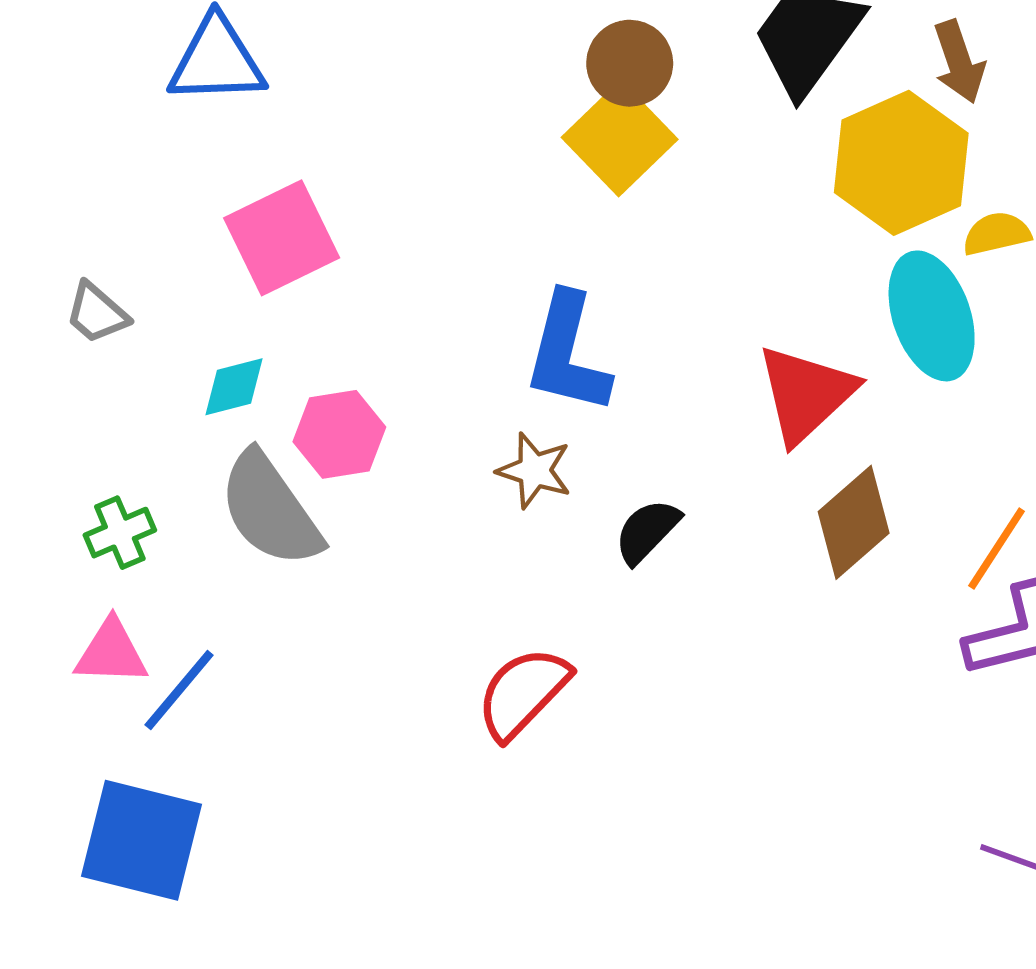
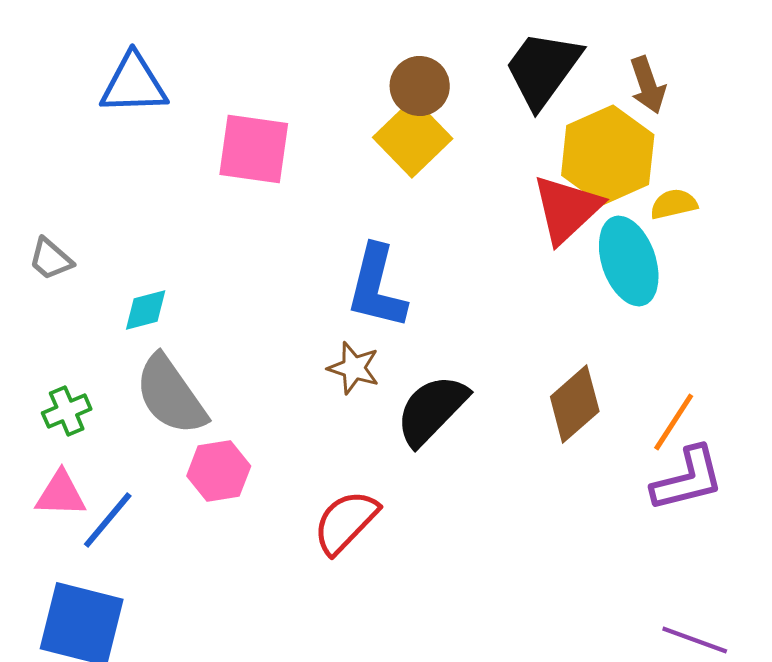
pink square: (282, 238) -> (254, 149), moved, turned 34
red triangle: (806, 394) -> (567, 209), moved
pink hexagon: (339, 434) -> (219, 471), moved
black semicircle: (647, 531) -> (432, 410), size x1.6

